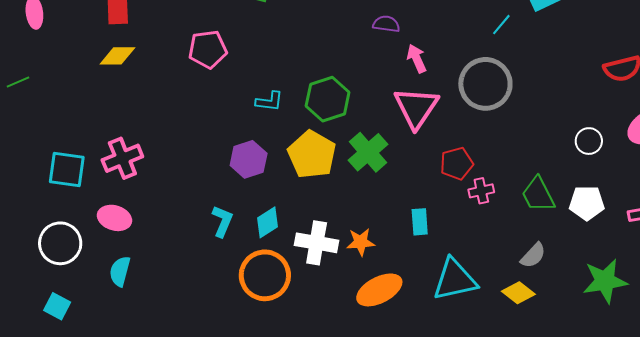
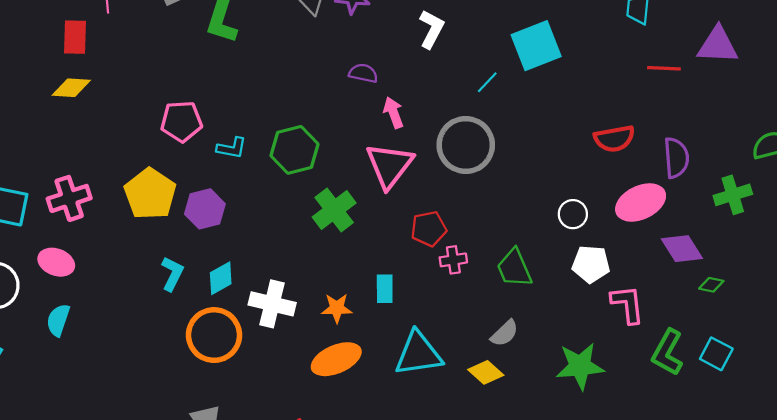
pink pentagon: (208, 49) -> (181, 121), moved
yellow pentagon: (312, 154) -> (150, 194), moved
white pentagon: (587, 203) -> (591, 264), moved
orange star: (361, 242) -> (337, 308), moved

